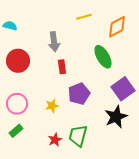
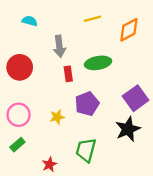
cyan semicircle: (10, 26) -> (30, 21), moved
green ellipse: (103, 57) -> (98, 63), moved, turned -70
red star: (55, 140) -> (49, 164), moved

